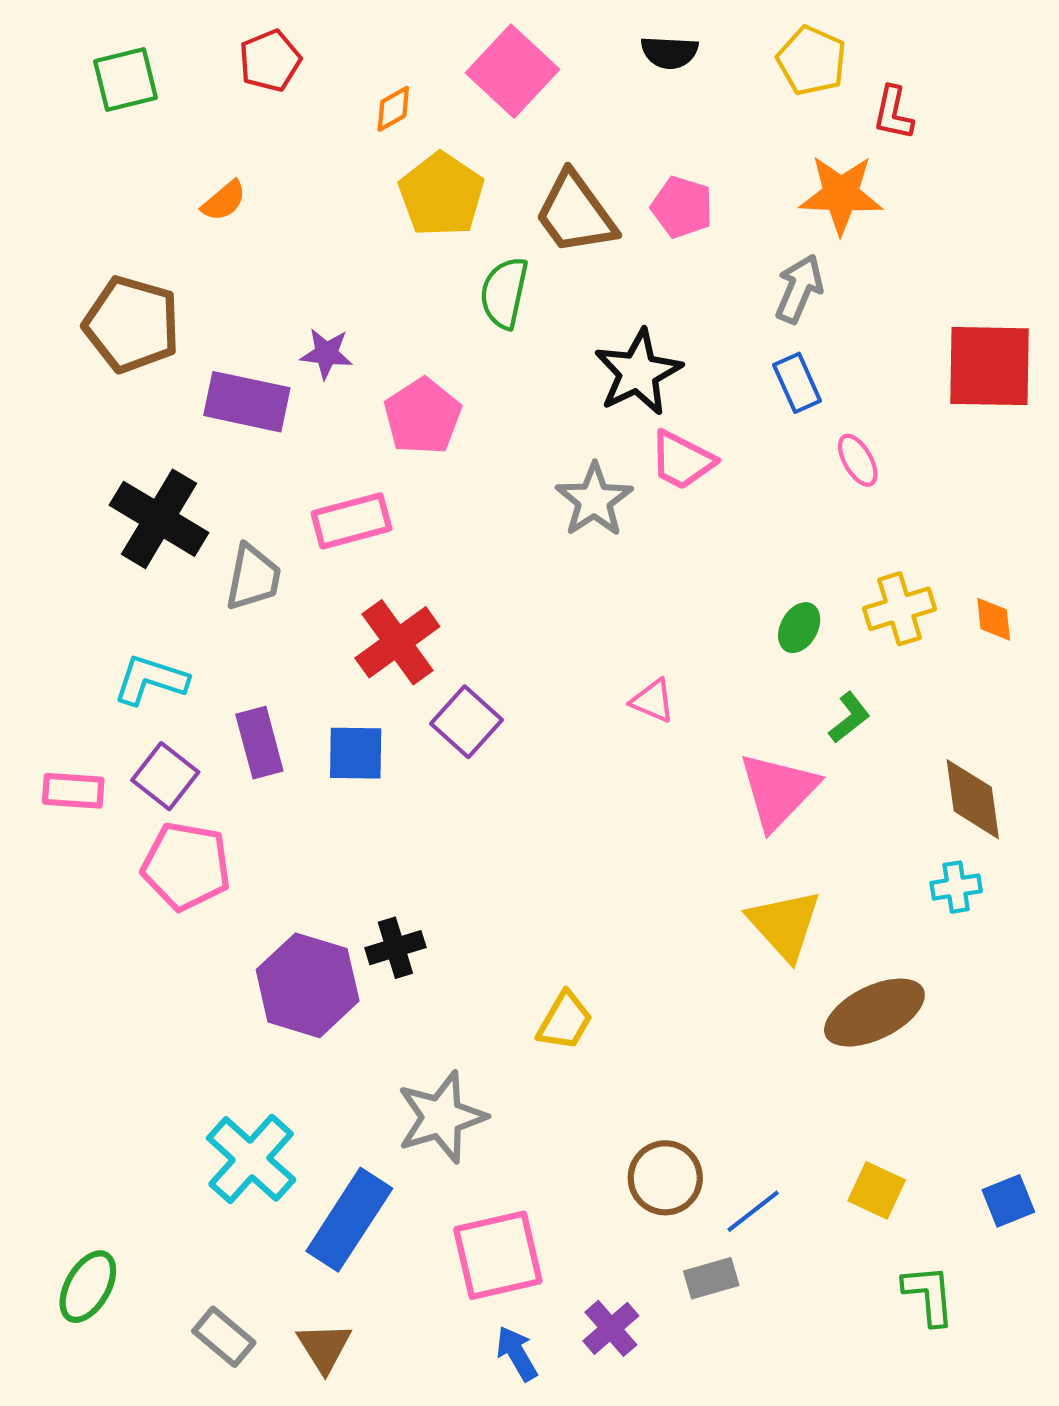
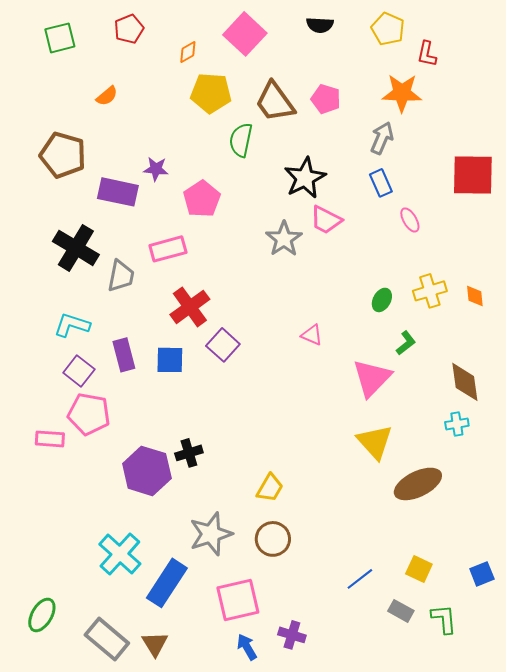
yellow pentagon: (441, 195) -> (211, 93), turned -30
pink rectangle: (73, 791) -> (50, 439), moved
brown circle: (665, 1178) -> (273, 539), moved
gray rectangle: (711, 1278) -> (401, 611), moved, turned 45
purple cross: (611, 1328) -> (292, 635), turned -32
gray rectangle: (224, 1337) -> (107, 639), size x1.5

